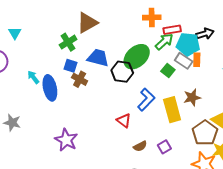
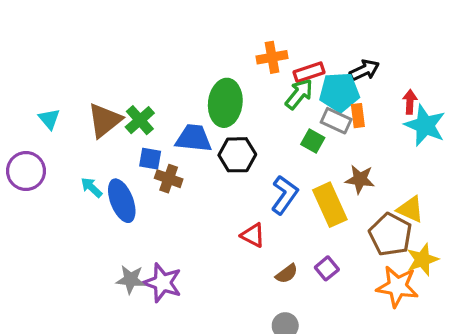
brown triangle: (87, 23) -> (105, 120), moved
green ellipse: (137, 57) -> (225, 103), moved, turned -32
brown star: (192, 98) -> (360, 179), turned 30
gray star: (12, 123) -> (131, 280), moved

